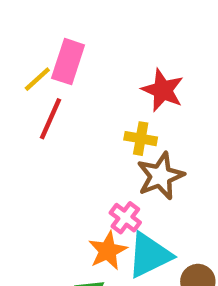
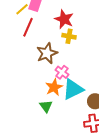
red star: (163, 90) -> (64, 19), moved
brown star: (160, 176) -> (47, 53), moved

